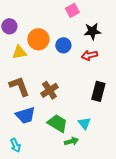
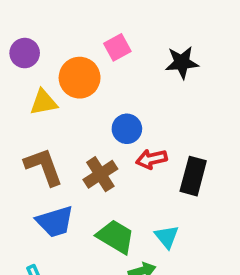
pink square: (72, 10) -> (117, 47), moved
blue circle: (63, 45) -> (127, 129), moved
red arrow: (89, 55) -> (152, 159), moved

